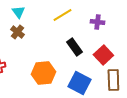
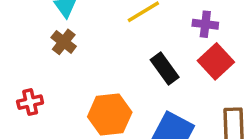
red square: (103, 55) -> (216, 61), moved

